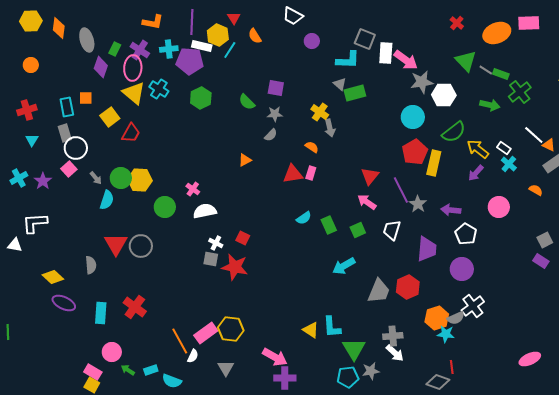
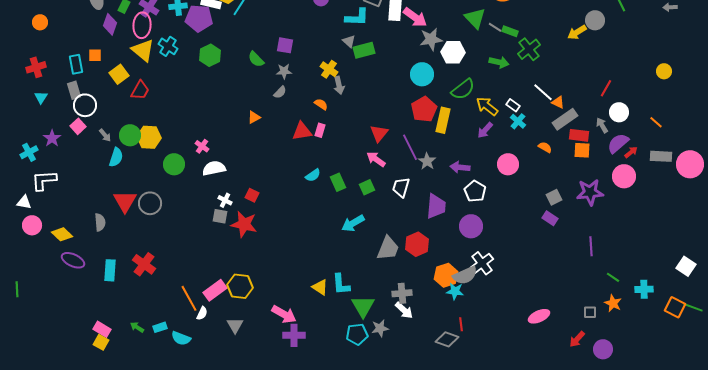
cyan cross: (19, 178) -> (29, 152), moved
gray semicircle: (456, 318) -> (465, 275), size x1.4
pink circle: (112, 352) -> (32, 225), moved

